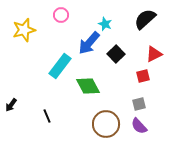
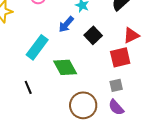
blue arrow: (89, 43) -> (66, 24), size x0.7
red square: (143, 76) -> (120, 57), size x1.5
black line: (47, 116) -> (28, 87), moved

